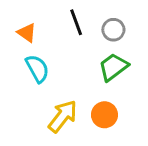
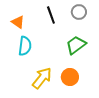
gray circle: (113, 30) -> (79, 12), moved
cyan semicircle: (37, 69) -> (25, 46), turned 36

